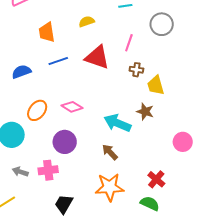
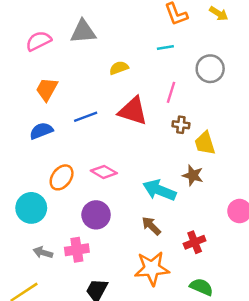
orange trapezoid: (47, 32) -> (47, 89), moved, turned 40
red cross: (156, 179) -> (195, 242), moved, turned 30

